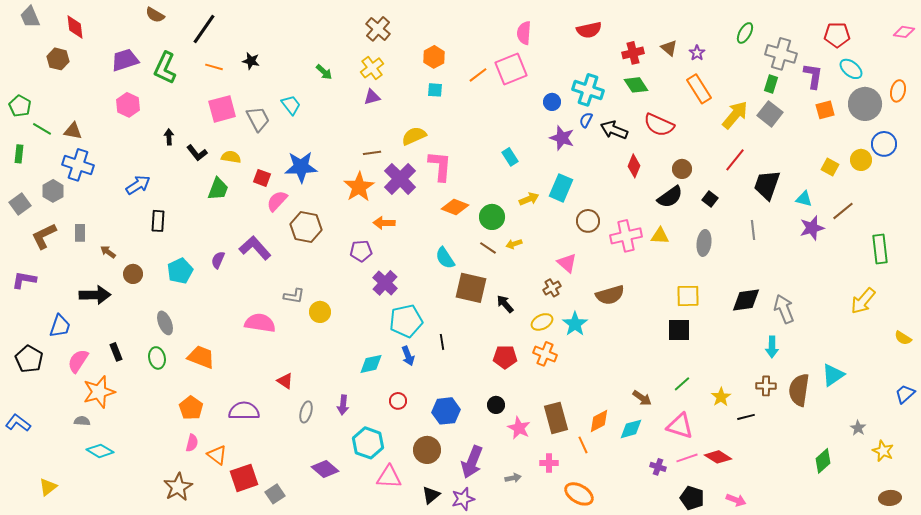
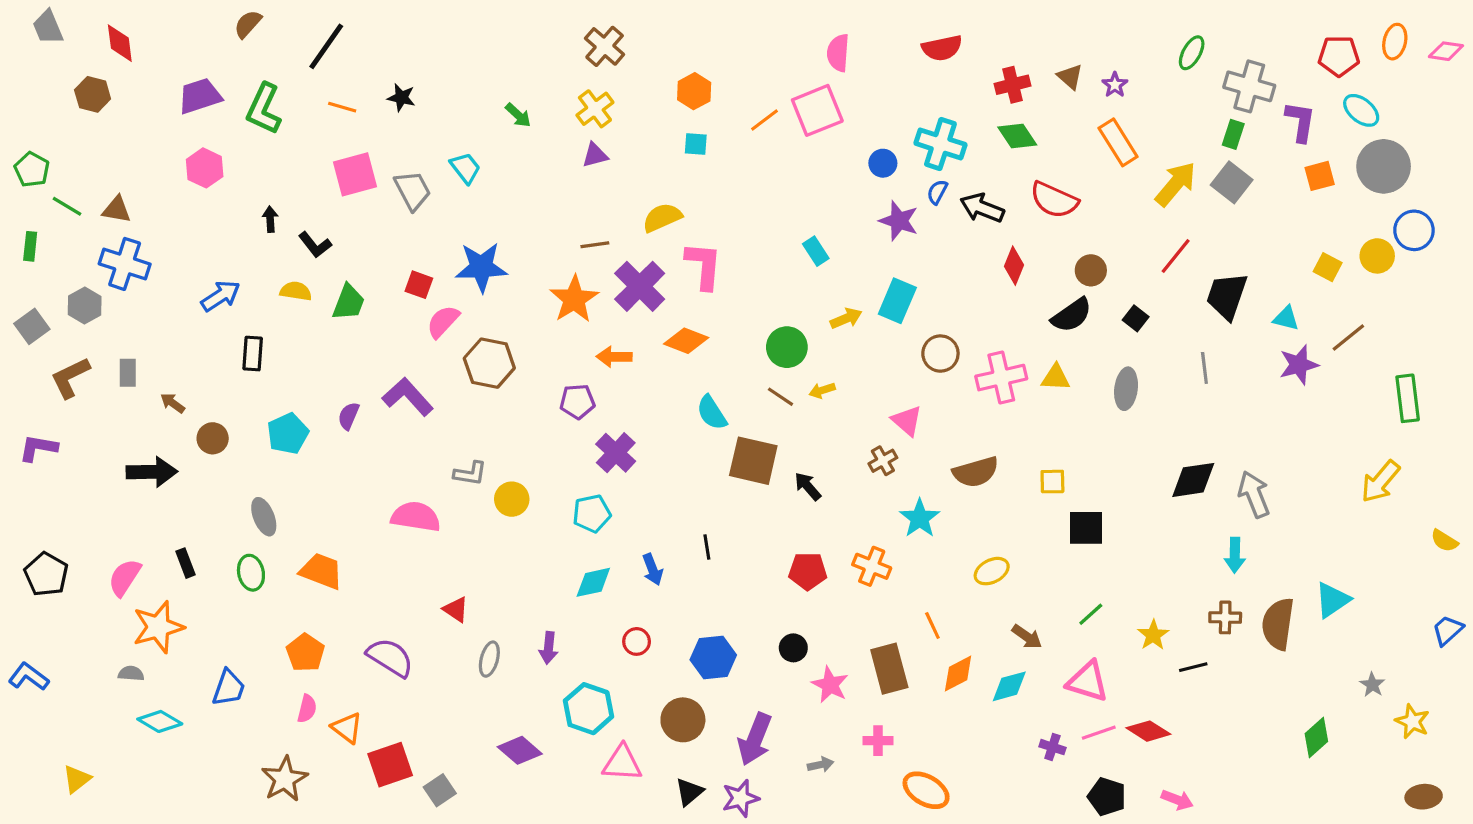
brown semicircle: (155, 15) -> (248, 24), turned 102
orange ellipse: (898, 91) -> (1395, 42), moved
yellow semicircle: (231, 157) -> (296, 291), moved
orange diamond: (455, 207) -> (686, 341), moved
yellow square: (688, 296) -> (1052, 482), moved, size x0.7
cyan pentagon: (406, 321) -> (592, 514), moved, size x0.7
yellow ellipse: (542, 322) -> (992, 571), moved
blue trapezoid: (60, 326) -> (229, 688), moved
purple semicircle: (244, 411) -> (390, 657), turned 32
orange line: (583, 445) -> (932, 625), moved

